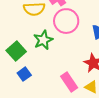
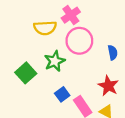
blue square: (24, 74) -> (62, 94), moved

